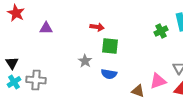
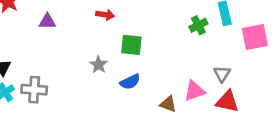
red arrow: (97, 27) -> (105, 15), moved
blue semicircle: (109, 74) -> (130, 82), turned -35

